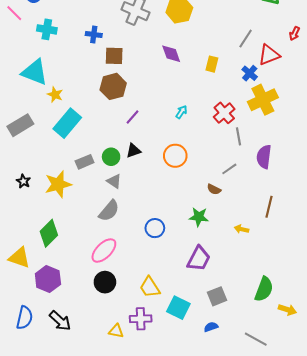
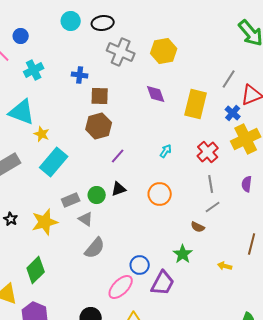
cyan cross: (47, 29) -> (34, 70), turned -36
yellow rectangle: (212, 64) -> (196, 104), size x1.8
gray line: (238, 136) -> (211, 184), moved
purple semicircle: (264, 157) -> (247, 184), moved, size x0.7
gray triangle: (114, 181) -> (86, 219), moved
green star: (199, 217) -> (183, 254), turned 30
pink ellipse: (104, 251) -> (121, 287), moved
purple trapezoid: (199, 259) -> (163, 283), moved

